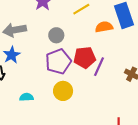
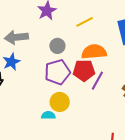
orange semicircle: (104, 27) -> (94, 52), moved, size x1.4
cyan semicircle: (26, 97) -> (48, 115), moved

